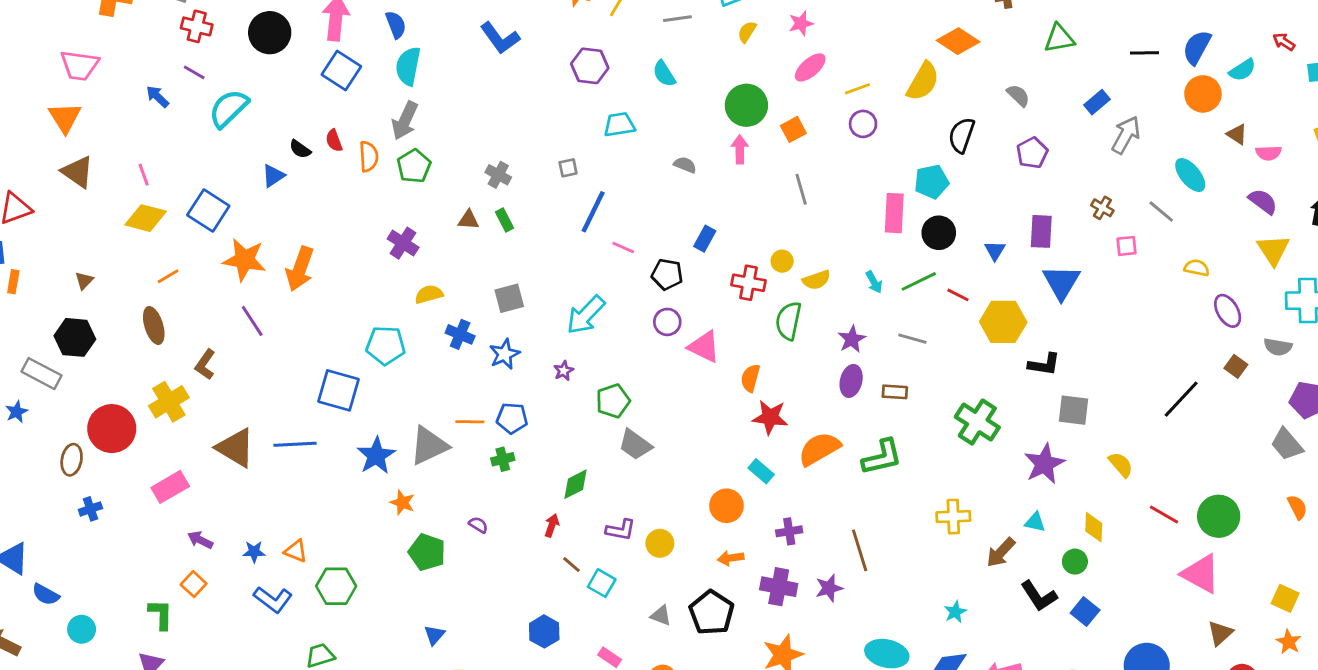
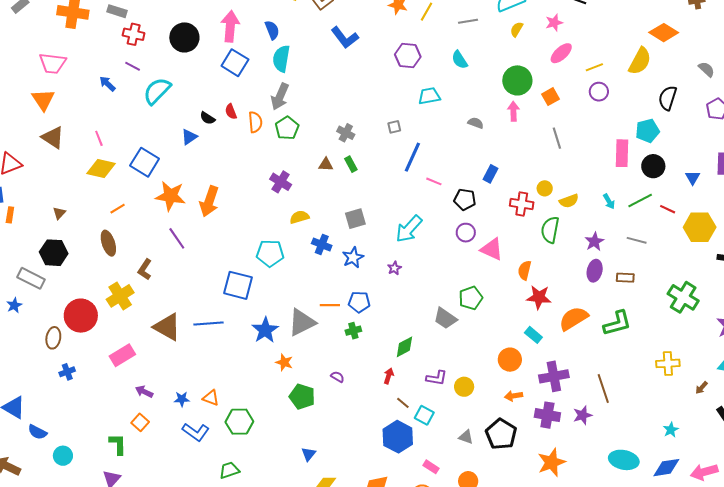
green pentagon: (613, 401) -> (471, 298), moved
purple cross: (789, 531) -> (554, 376), size x1.6
brown arrow: (1001, 552) -> (701, 388), size x0.6
blue hexagon: (544, 631) -> (398, 437), moved, size x1.4

